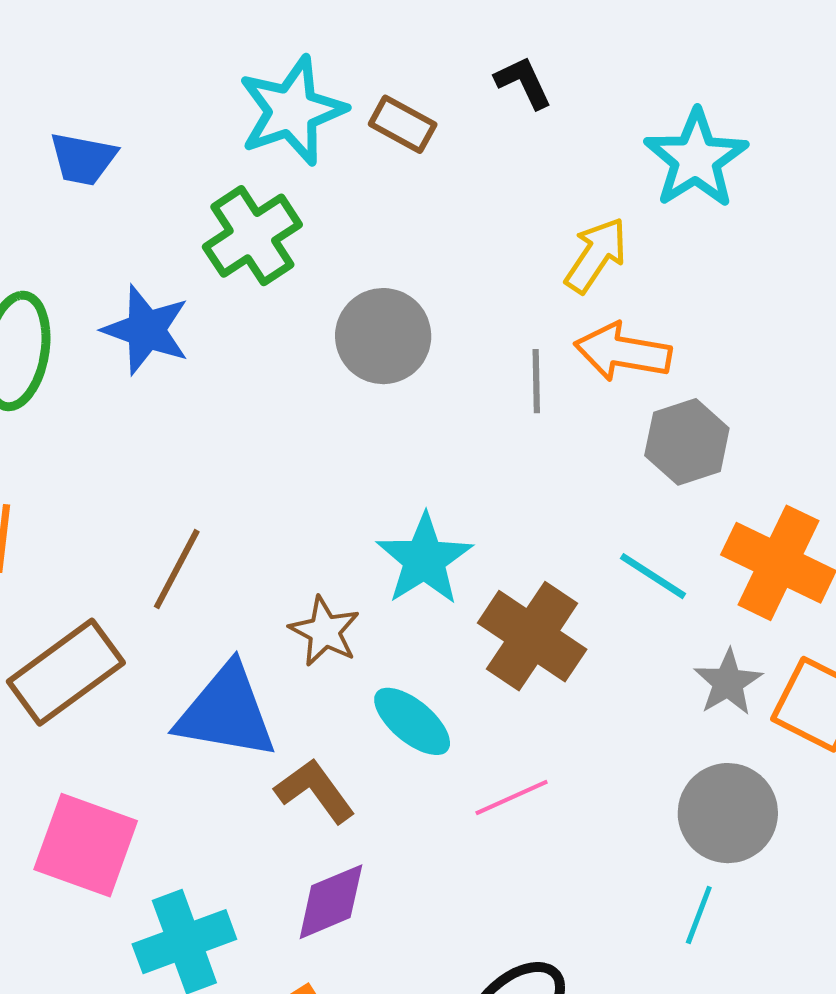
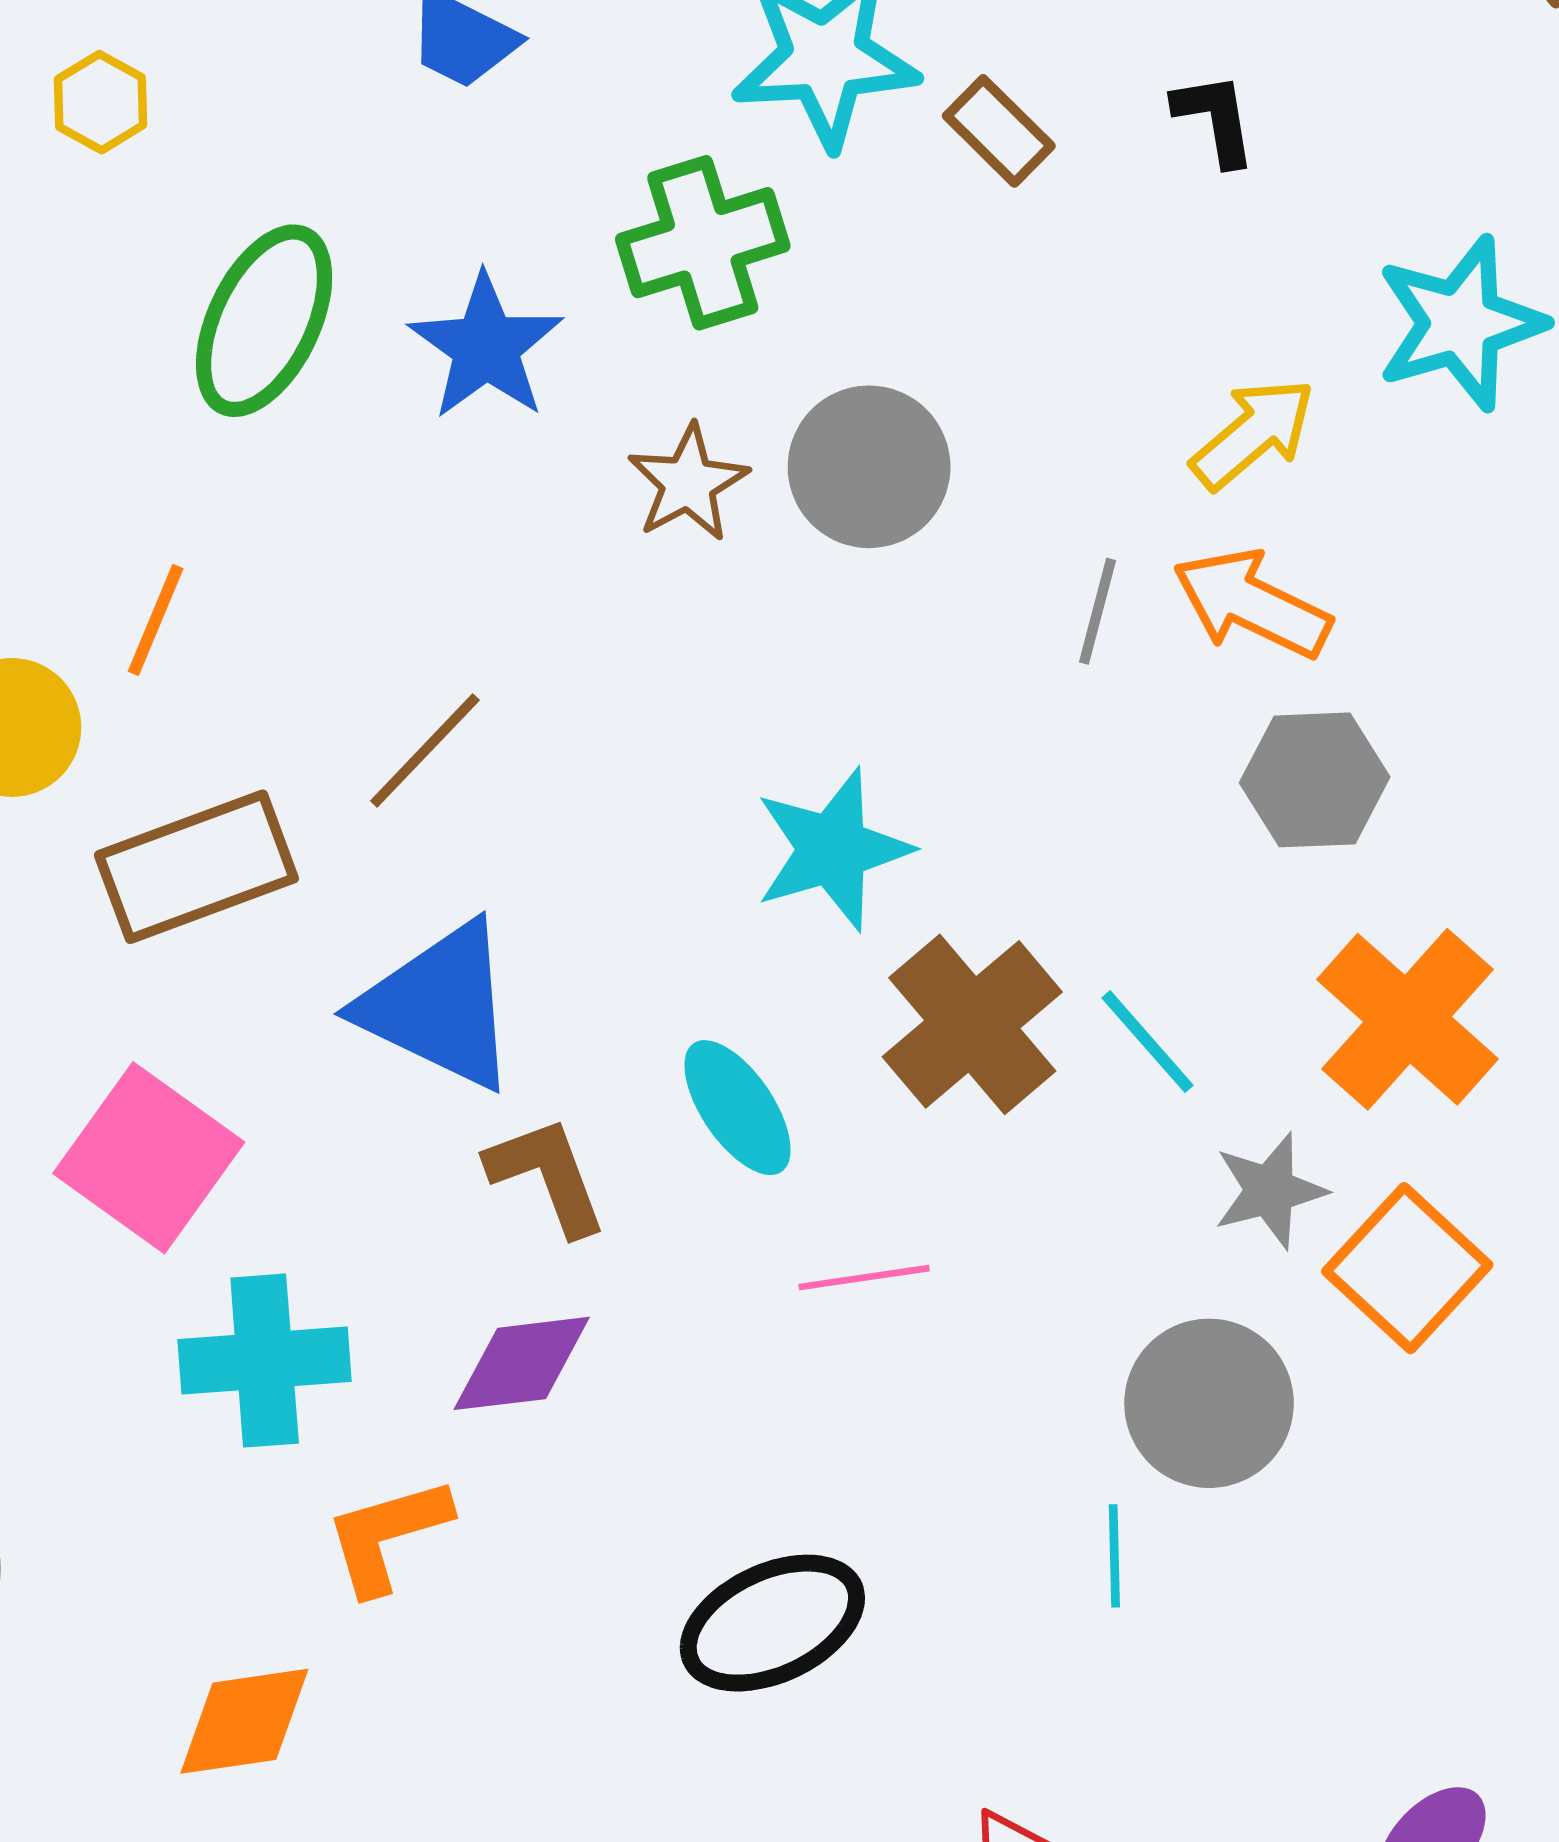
cyan line: (653, 576) -> (1148, 1042), moved
brown star: (325, 631) -> (688, 483), moved
cyan line: (699, 915) -> (1114, 1556), turned -38

